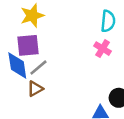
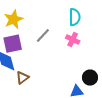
gray line: (38, 67) -> (43, 36), moved

